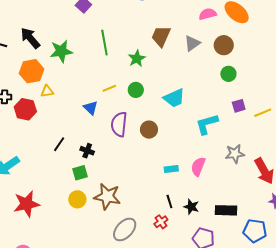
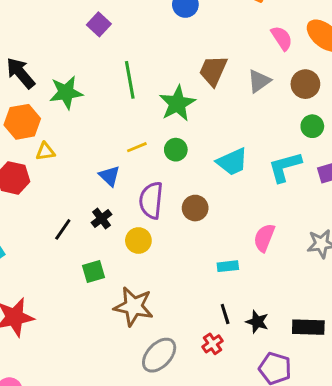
pink semicircle: (208, 14) -> (282, 38), turned 72
green star: (137, 59) -> (177, 103), size x1.4
cyan L-shape: (207, 124) -> (285, 167), moved
black cross: (87, 151) -> (101, 219), moved, turned 32
pink semicircle: (198, 167) -> (264, 238), moved
yellow circle: (77, 199) -> (138, 241), moved

